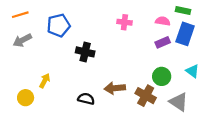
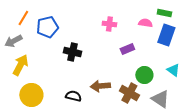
orange line: (20, 15) -> (23, 18), moved, turned -42
purple rectangle: (163, 42) -> (127, 49), moved
yellow arrow: (45, 81) -> (20, 65), moved, size x1.5
yellow circle: (26, 98) -> (31, 95), moved, size x1.5

